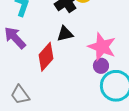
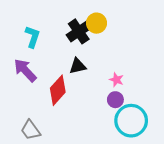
pink star: (102, 47) -> (116, 80), size x0.5

